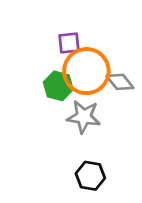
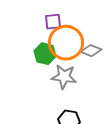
gray diamond: (120, 82) -> (91, 51), turned -30

